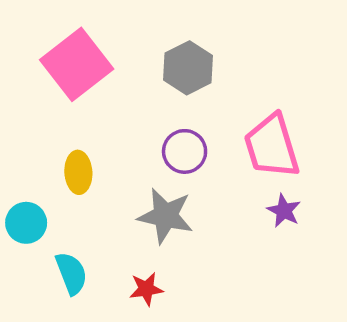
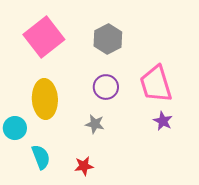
yellow ellipse: (78, 172) -> (45, 99), size x1.6
gray star: (165, 216) -> (95, 124), size x0.6

